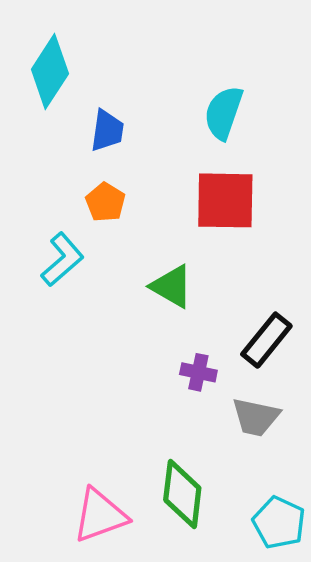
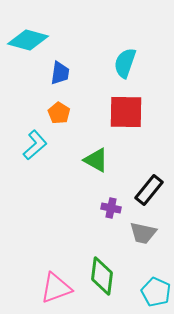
cyan diamond: (50, 72) -> (28, 40), turned 72

